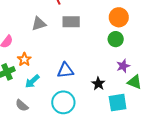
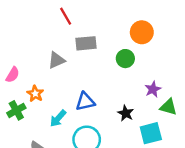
gray triangle: (39, 24) -> (56, 60), moved
green circle: (116, 39) -> (125, 59), moved
cyan arrow: (32, 81) -> (58, 118), moved

